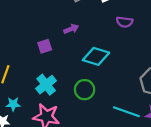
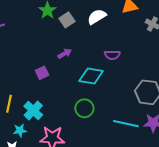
purple semicircle: (125, 22) -> (112, 55), moved
cyan cross: (46, 85) -> (33, 110), moved

